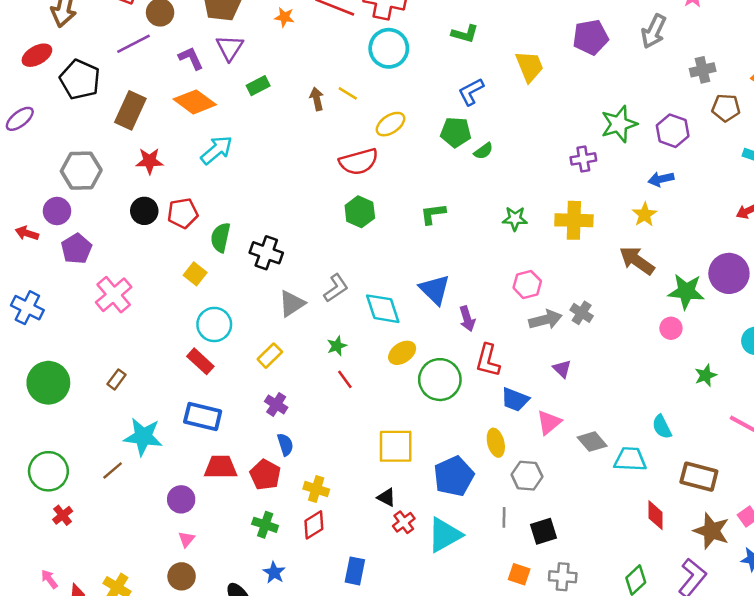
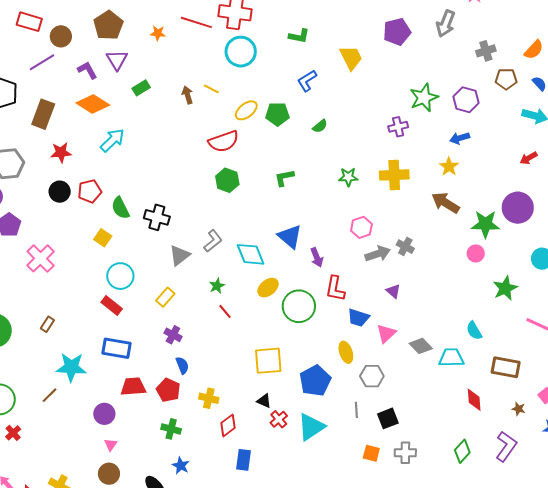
green pentagon: (456, 132) -> (277, 114), moved
green semicircle: (221, 237) -> (120, 208), turned -35
green star: (706, 375) -> (505, 288), size x1.4
red diamond: (314, 525) -> (228, 425), moved
brown star: (712, 531) -> (519, 409), size x0.5

